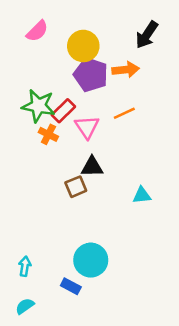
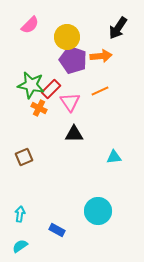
brown square: (76, 187) -> (24, 157), moved
cyan circle: (91, 260) -> (98, 211), moved

